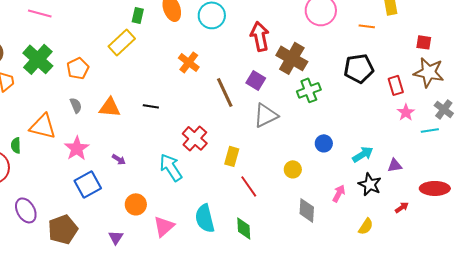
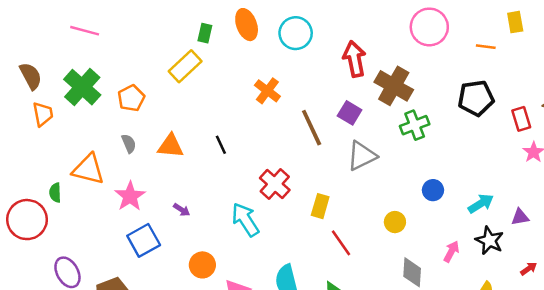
black line: (151, 106) -> (221, 145), turned 56

